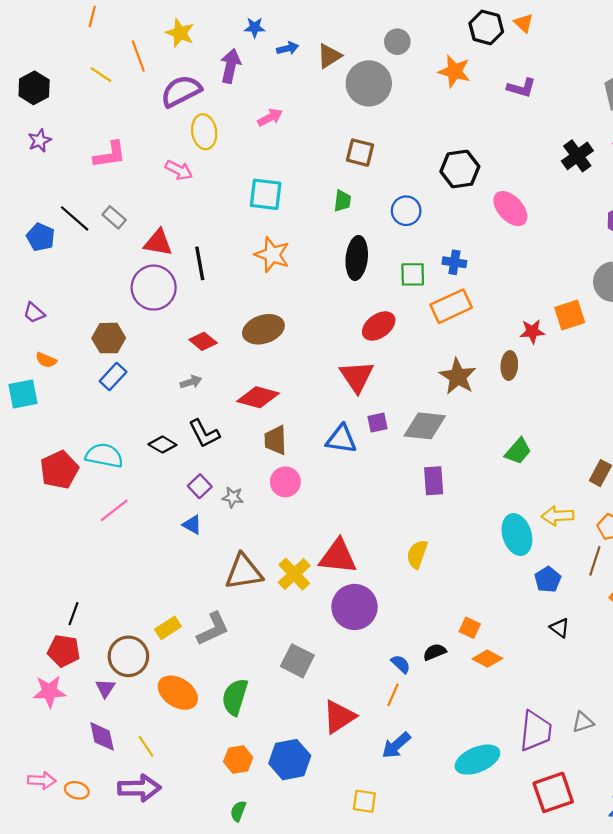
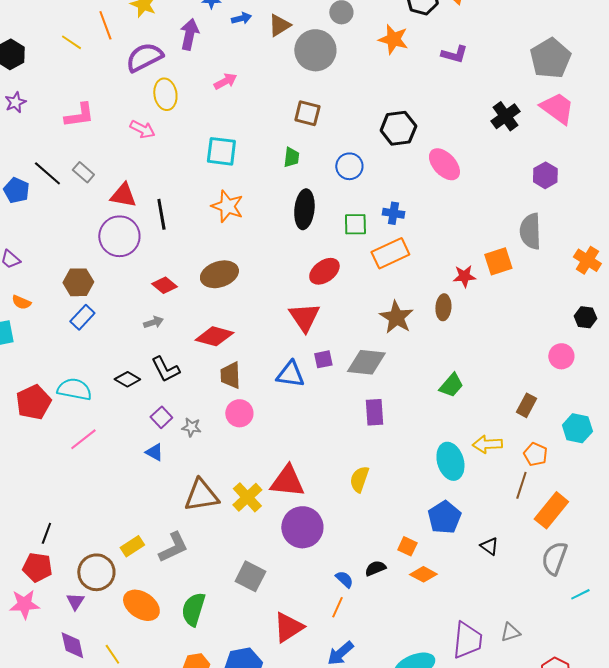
blue pentagon: (548, 580) -> (444, 517), moved, size x1.4

